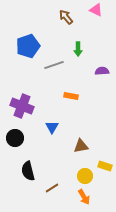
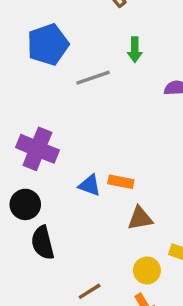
orange rectangle: (71, 96) -> (121, 182), moved
blue triangle: (52, 127) -> (90, 185), turned -40
black semicircle: (28, 171) -> (43, 243), moved

